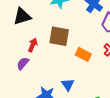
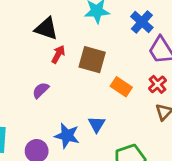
black triangle: (22, 16) -> (46, 29), turned 30
red arrow: (33, 45) -> (58, 54), moved

